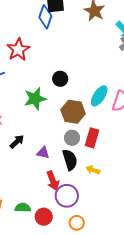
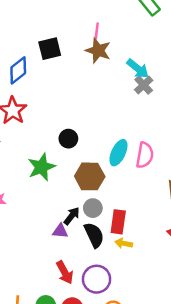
blue diamond: (45, 17) -> (18, 70), moved, turned 40
red rectangle: (92, 138) -> (118, 222), moved
black arrow: (17, 142) -> (72, 216), moved
red arrow: (53, 181) -> (65, 272), moved

